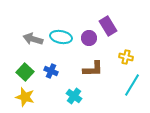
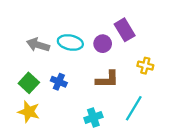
cyan line: (132, 85) -> (134, 108), moved
cyan cross: (74, 96) -> (93, 118), moved, turned 35

